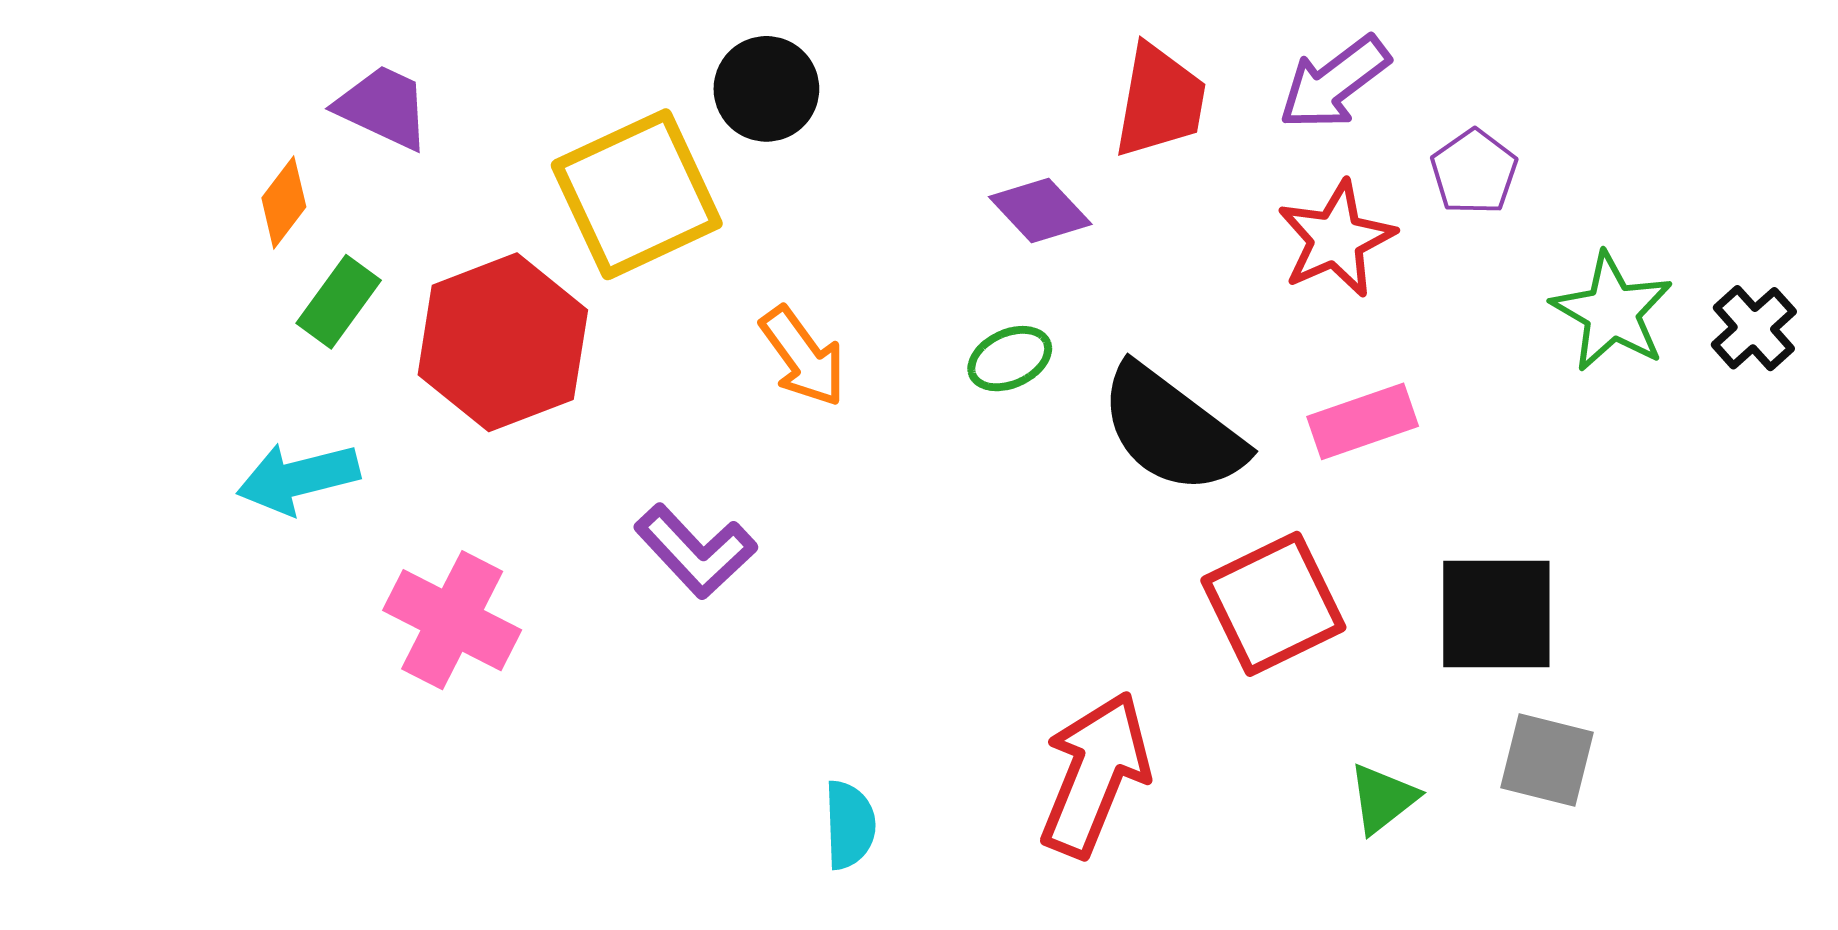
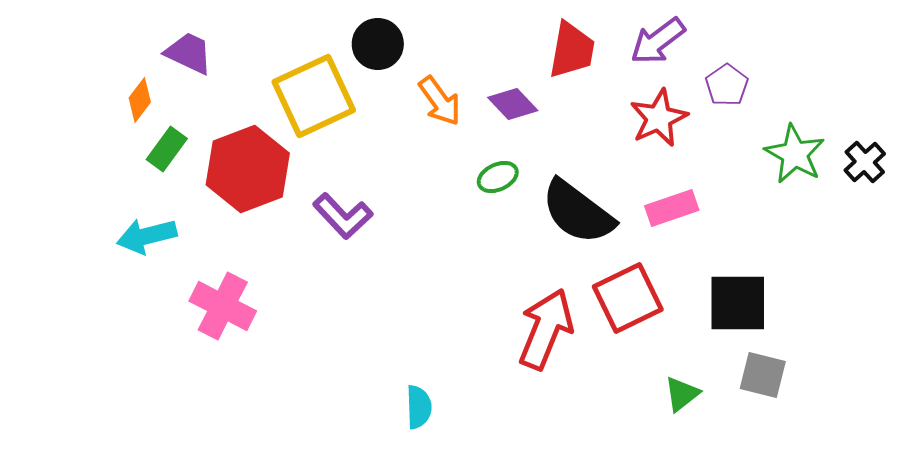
orange arrow: (803, 357) -> (440, 101), moved
purple L-shape: (695, 551) -> (343, 216), moved
red arrow: (1095, 774) -> (546, 329), moved

